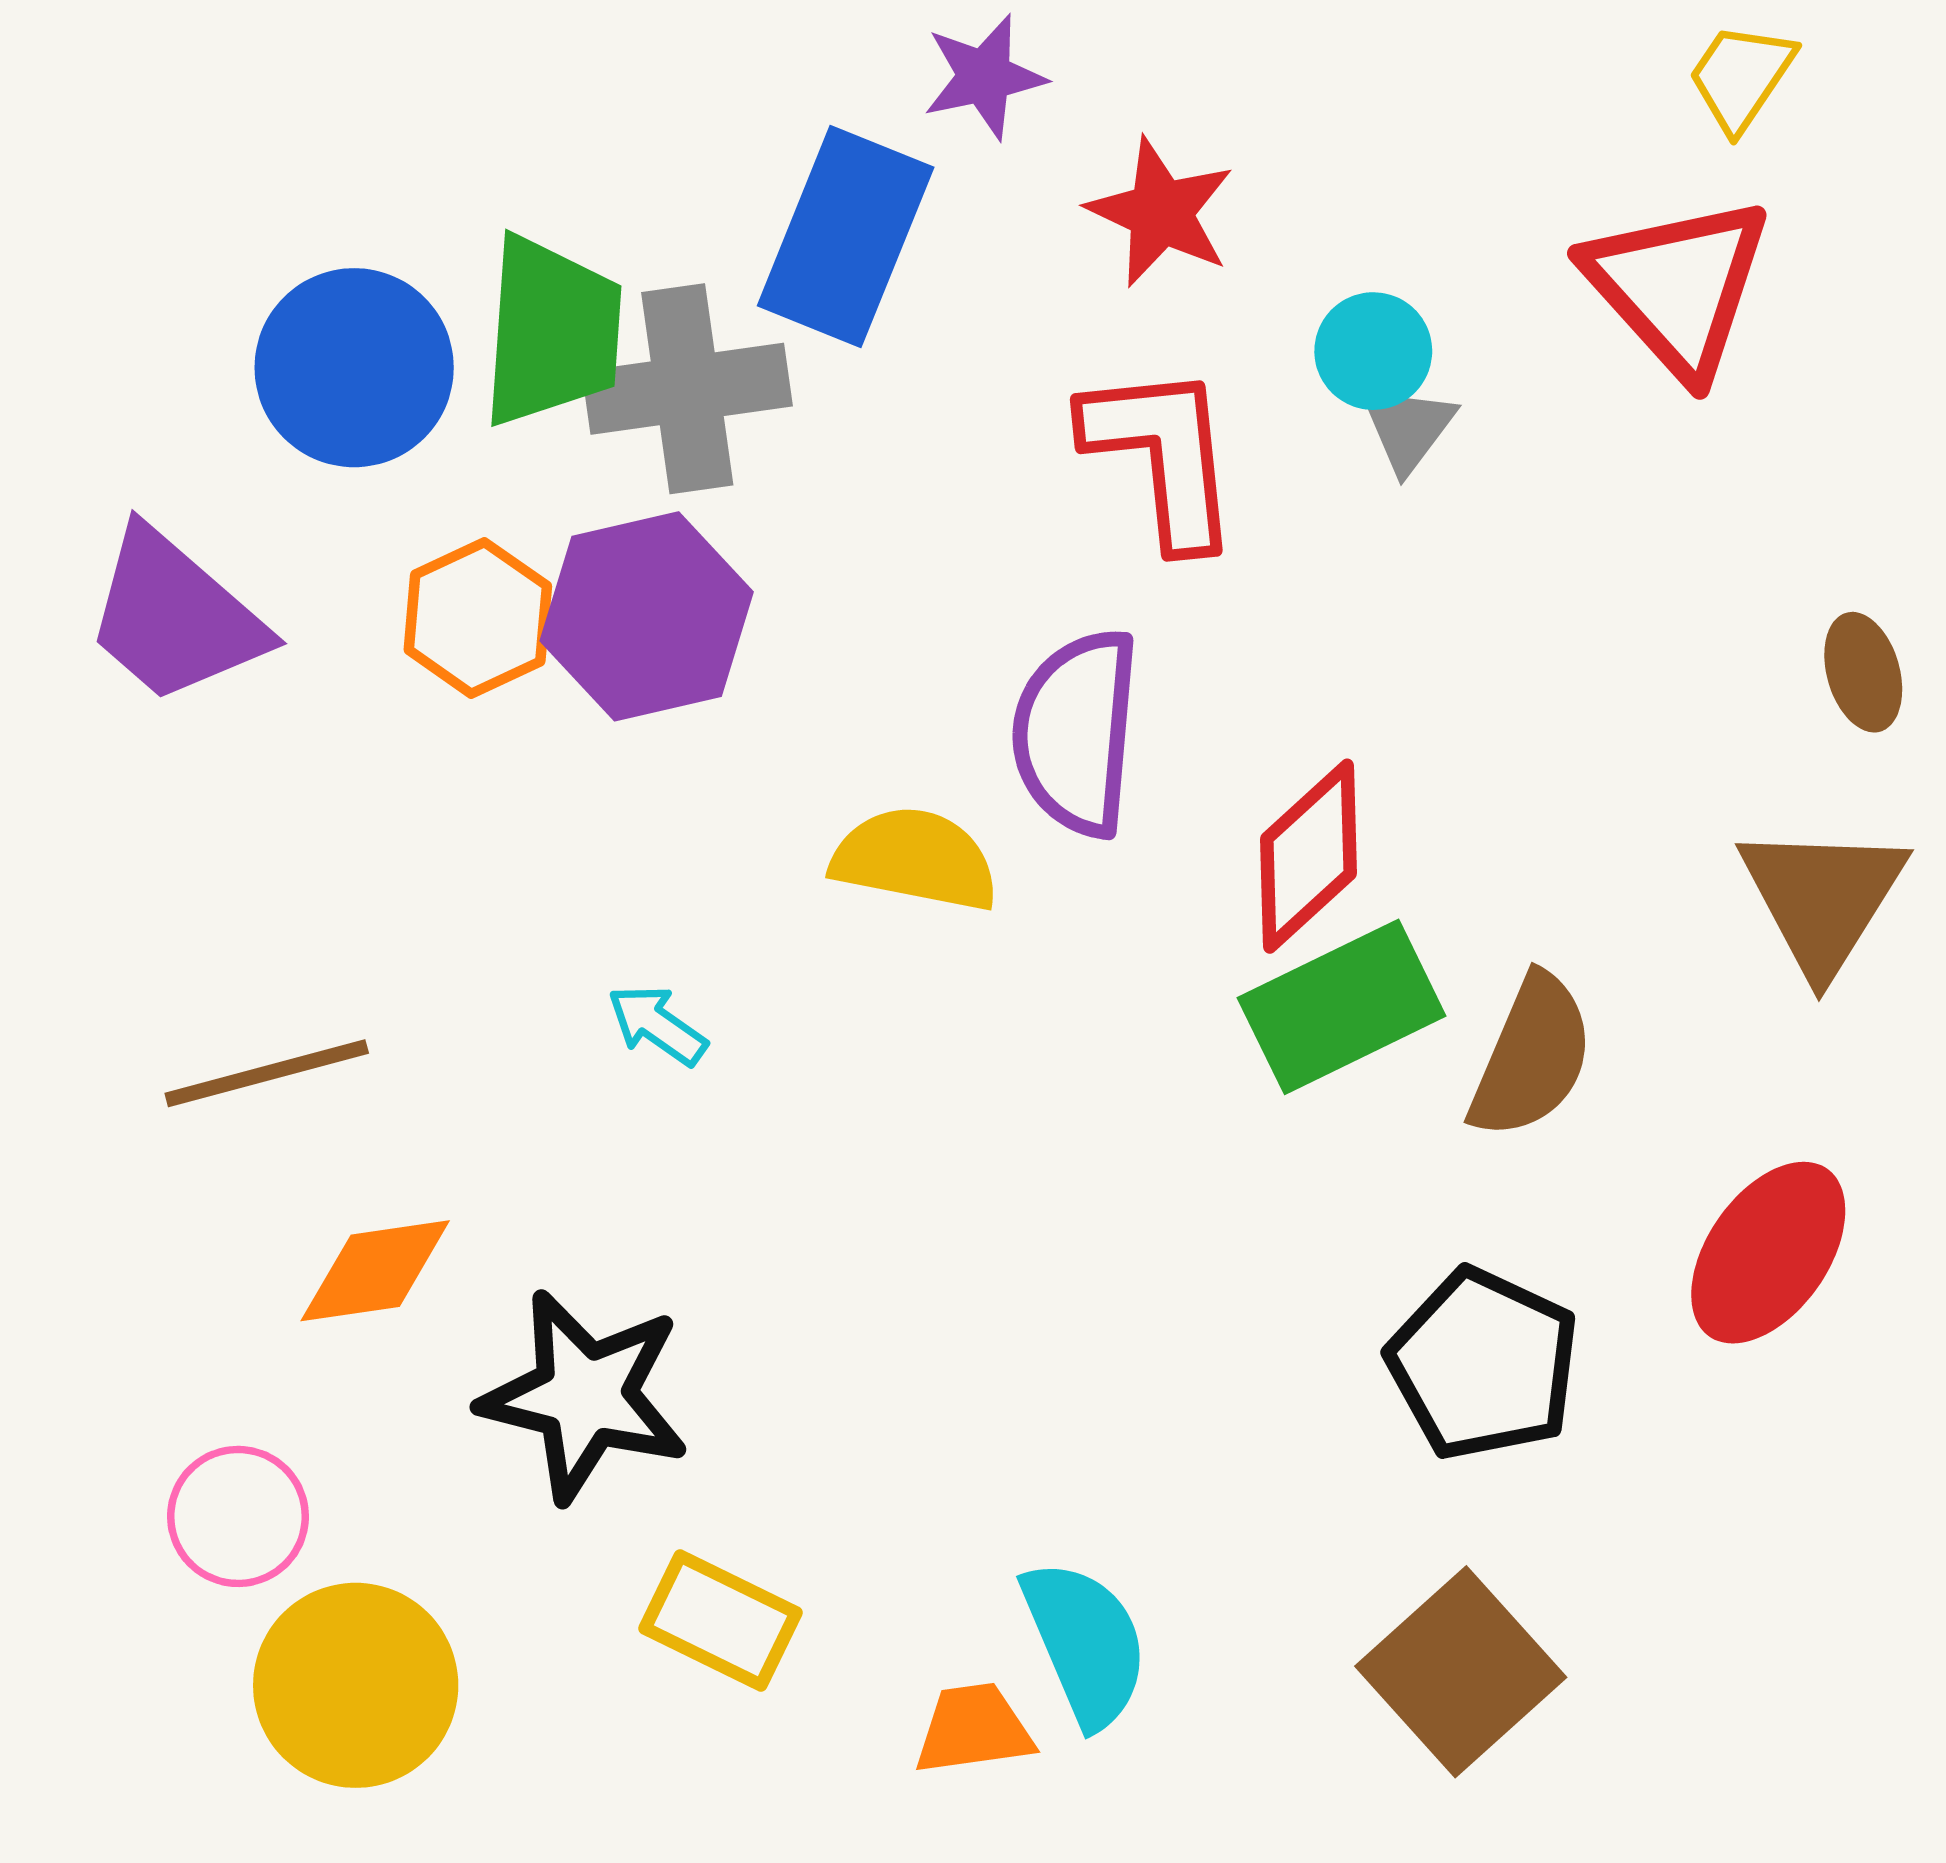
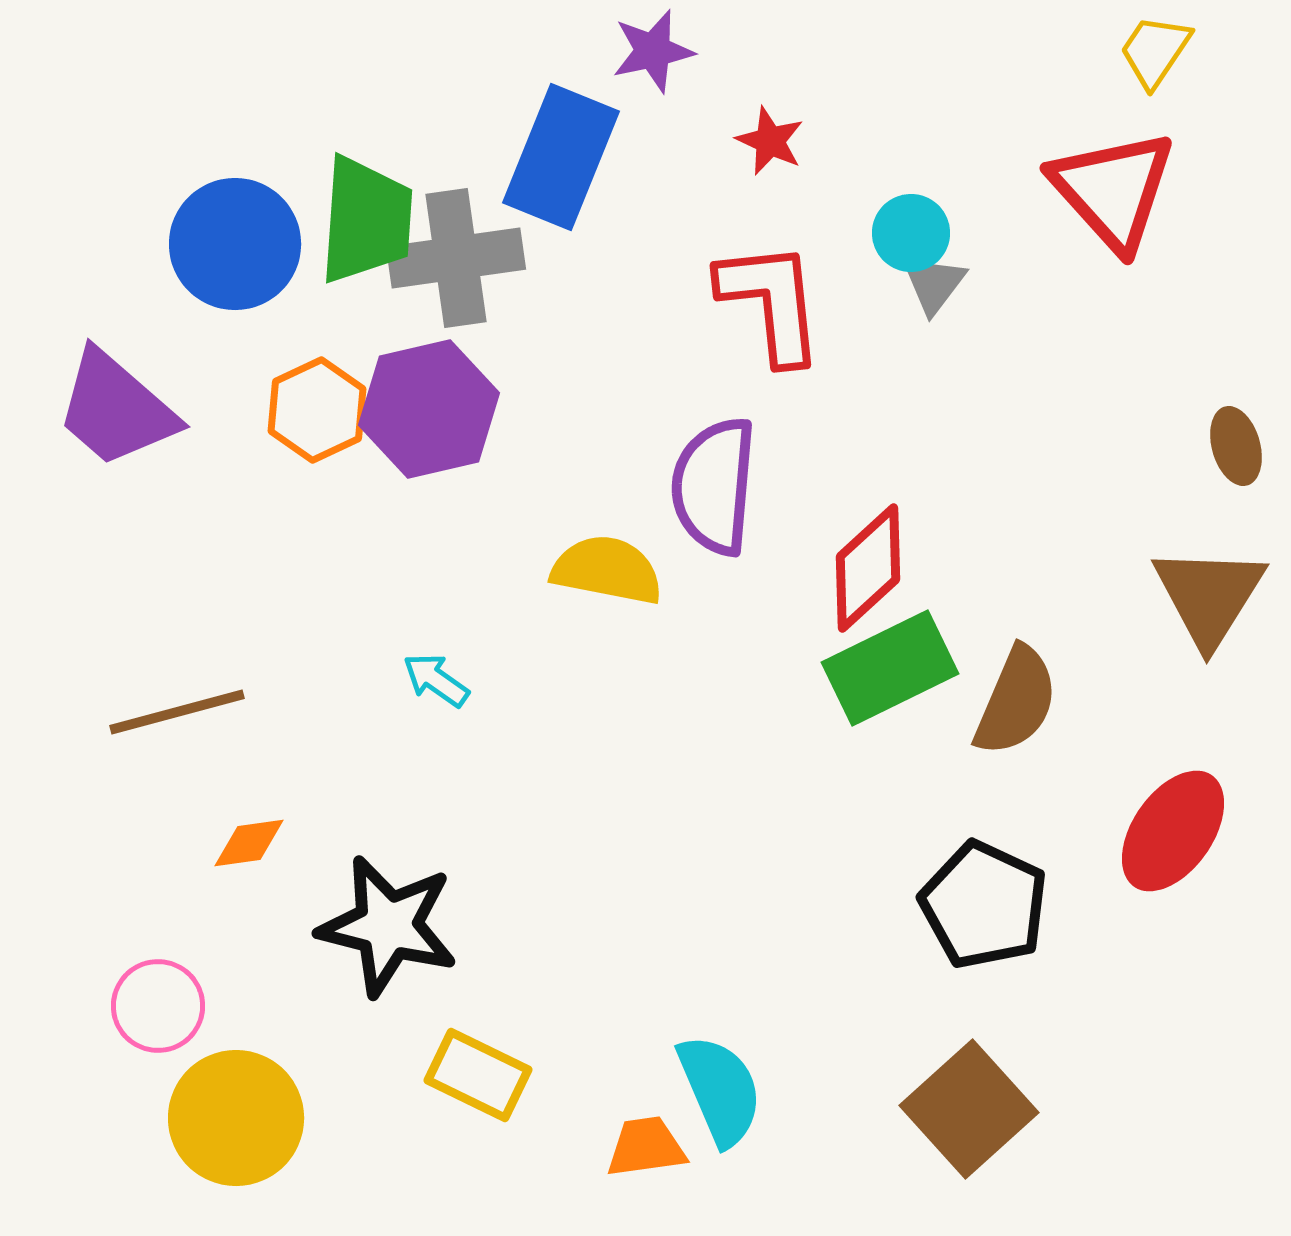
red star: (1161, 212) -> (770, 141), size x0.7
orange diamond: (375, 1271) -> (249, 843), size x0.7

